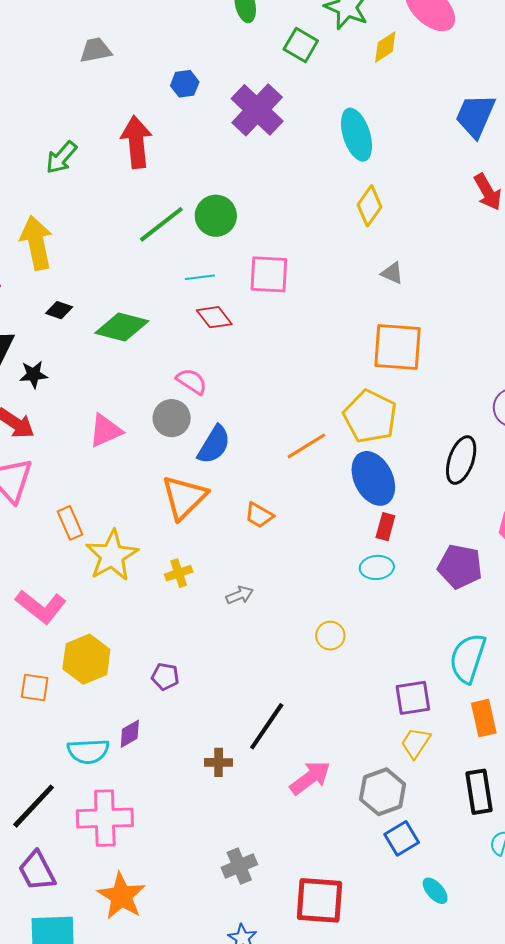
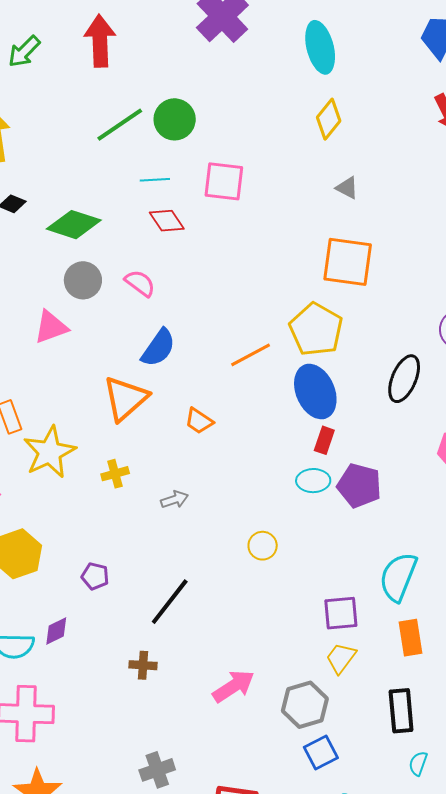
gray circle: (172, 418) -> (83, 280), moved
purple pentagon: (460, 566) -> (359, 486), moved
black line: (267, 726) -> (170, 602), moved

